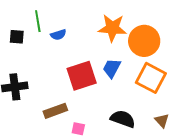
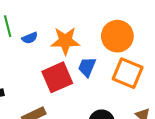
orange star: (112, 28) -> (65, 41), moved

